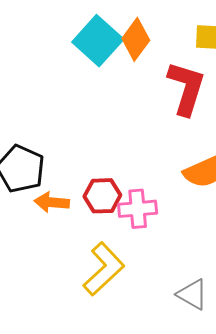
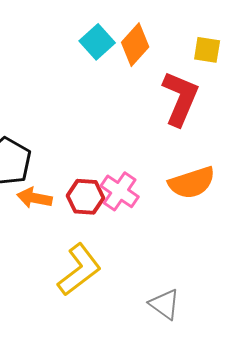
cyan square: (98, 41) -> (97, 42), size x0.7
pink cross: (138, 209) -> (120, 191), moved, turned 33

